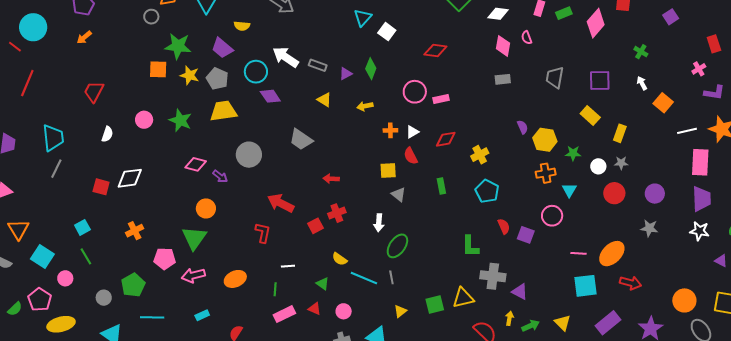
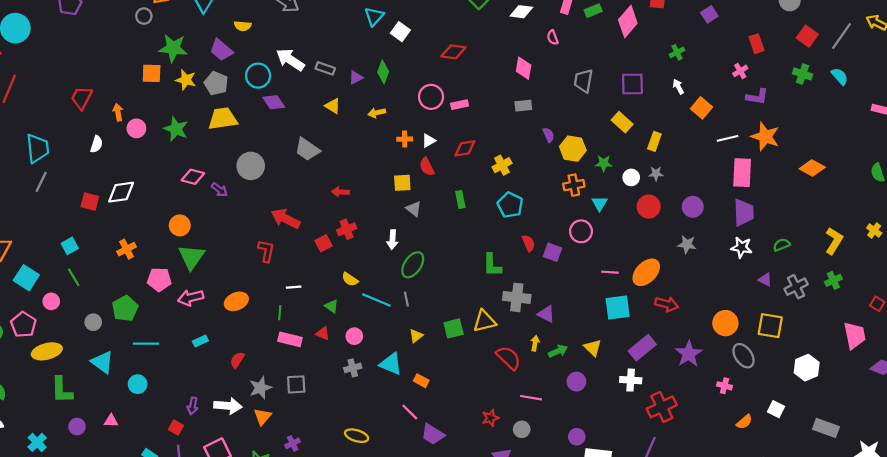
orange arrow: (84, 37) -> (118, 112), moved, turned 119
pink diamond: (503, 46) -> (524, 68), moved
green cross: (641, 52) -> (677, 52), turned 32
gray rectangle: (503, 79) -> (523, 106), moved
orange circle: (206, 208) -> (180, 225), moved
pink rectangle: (284, 314) -> (290, 339), turned 40

